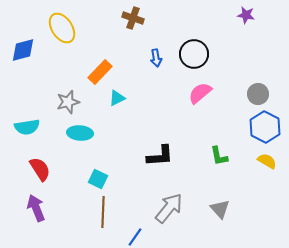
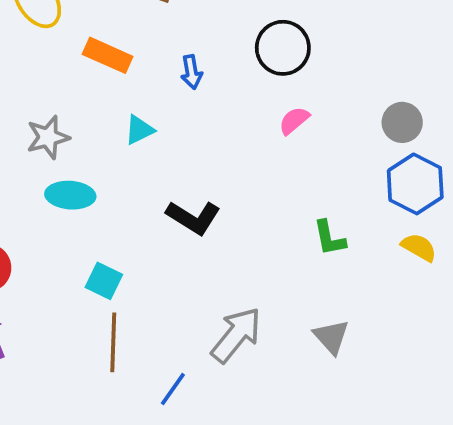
blue arrow: (156, 58) -> (191, 72), moved
orange rectangle: (100, 72) -> (108, 55), moved, turned 70
pink semicircle: (200, 93) -> (294, 121), size x0.7
black L-shape: (160, 156) -> (193, 217), moved, turned 36

